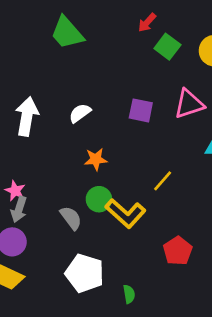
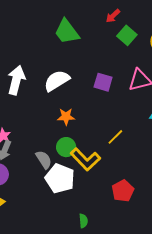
green trapezoid: (67, 33) -> (67, 32), moved
white semicircle: (80, 113) -> (57, 81), size x1.5
white pentagon: (85, 273) -> (60, 178), moved

